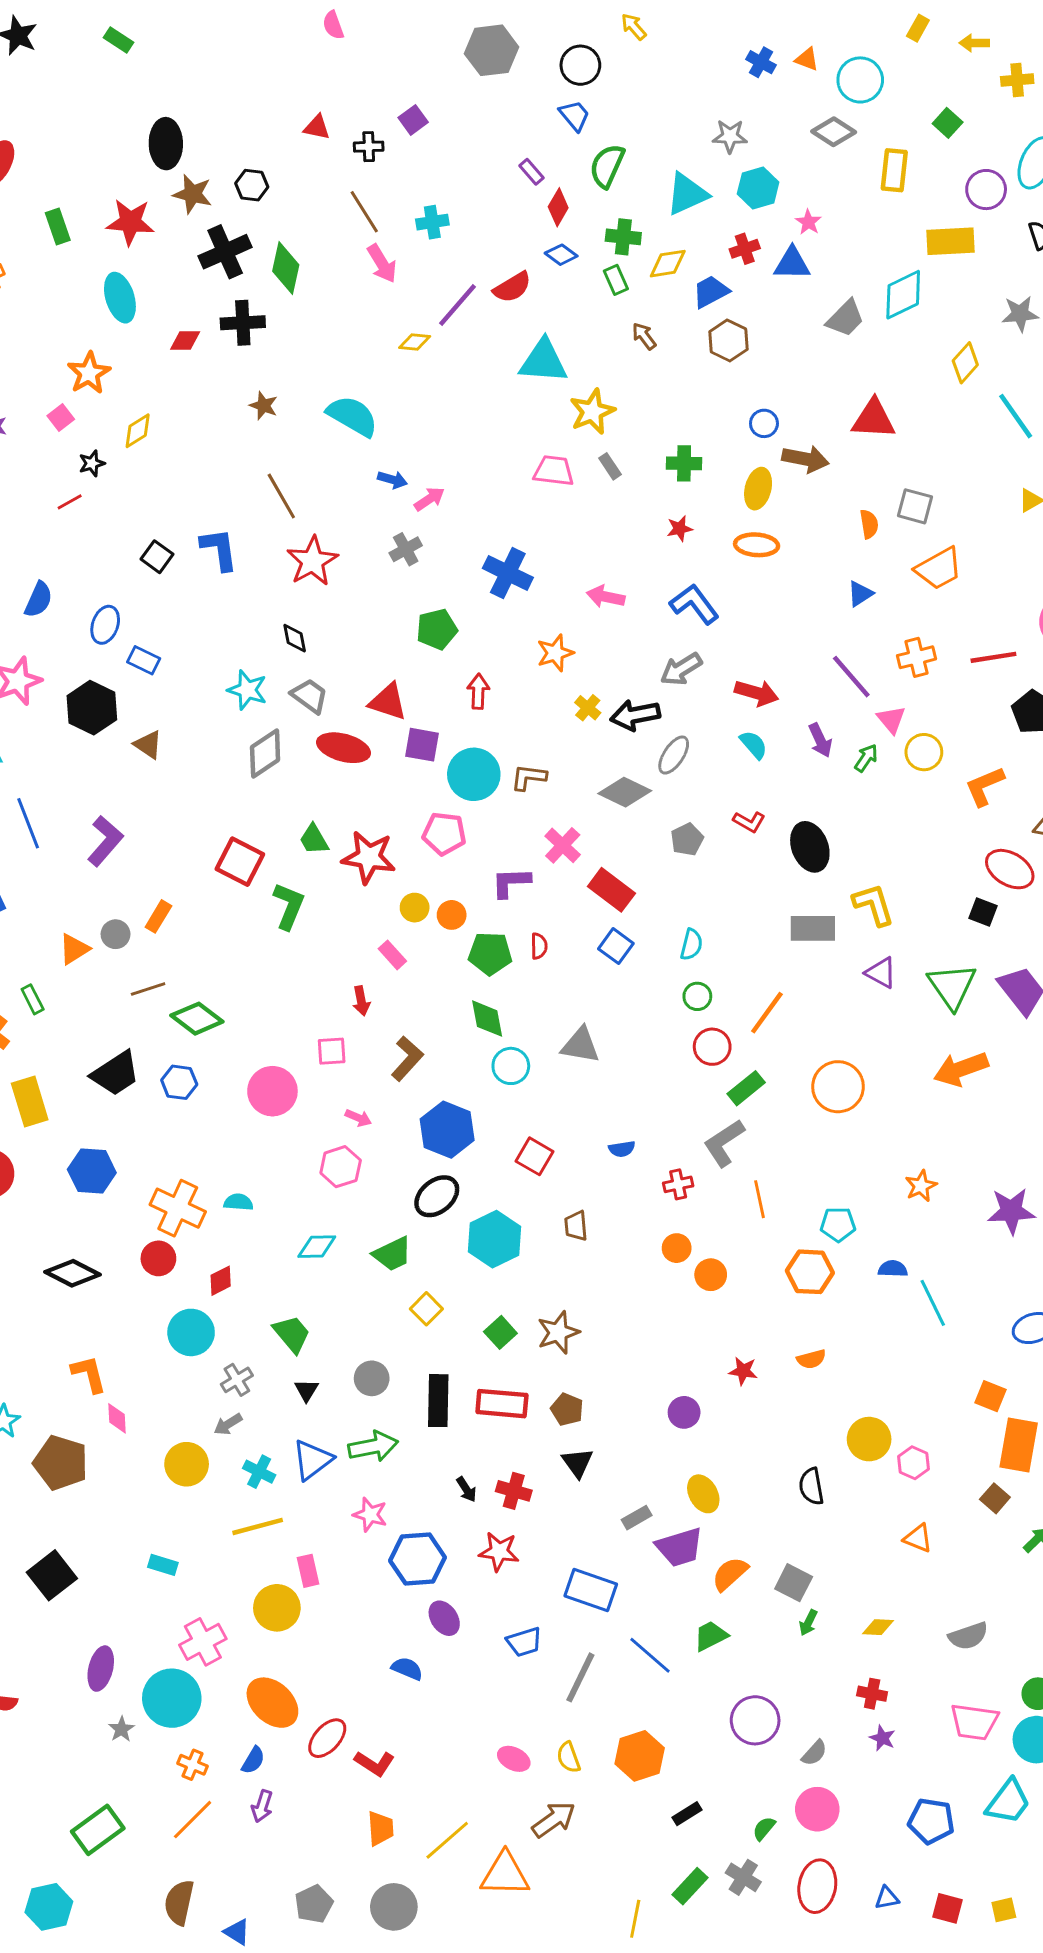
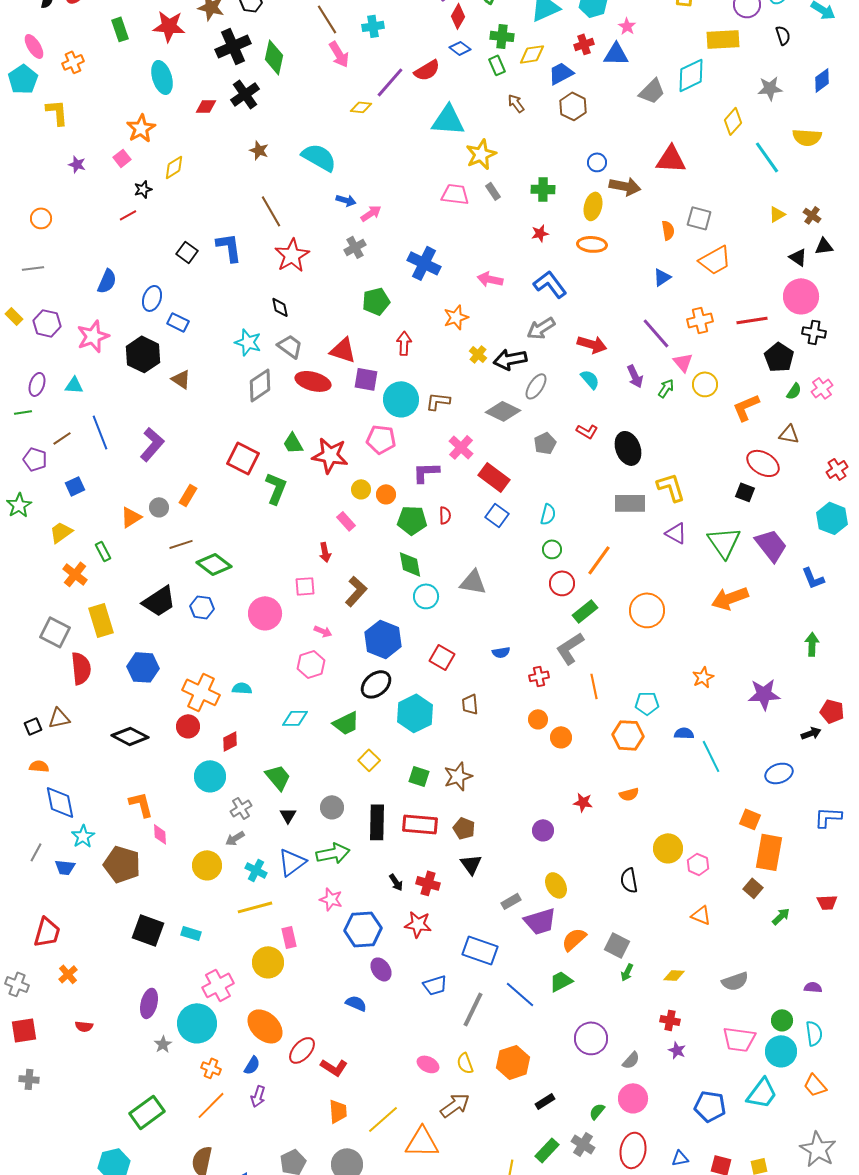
black cross: (243, 323) -> (245, 94), turned -32
green square: (500, 1332) -> (419, 776), turned -30
black square: (52, 1575) -> (148, 930), moved, turned -32

